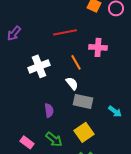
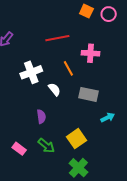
white semicircle: (72, 83) -> (54, 89), moved
gray rectangle: (83, 101) -> (88, 94), moved
cyan arrow: (115, 111) -> (108, 118), turned -64

